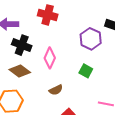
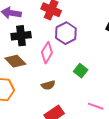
purple hexagon: (91, 39) -> (66, 33), moved
black cross: (22, 45) -> (21, 36), turned -36

